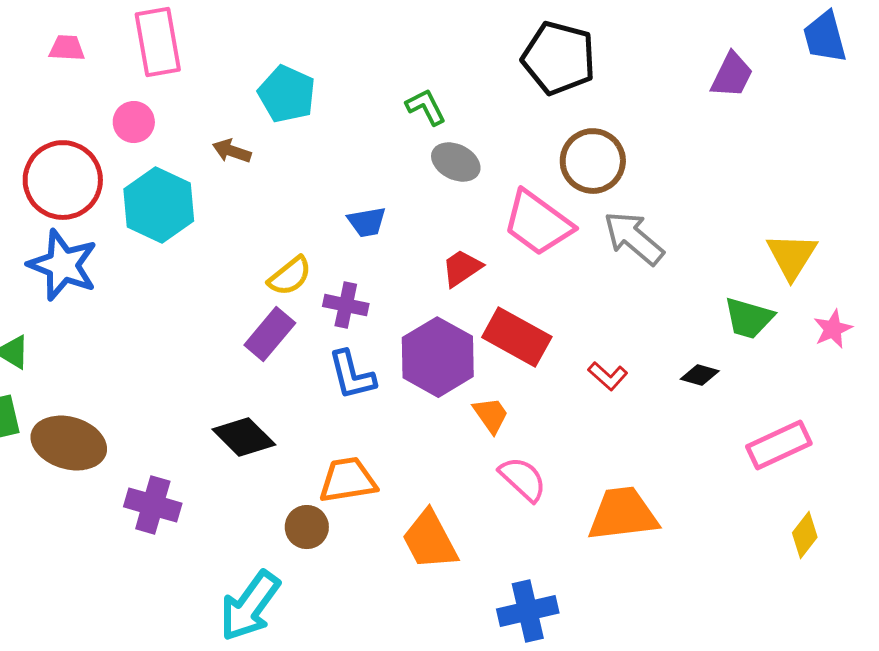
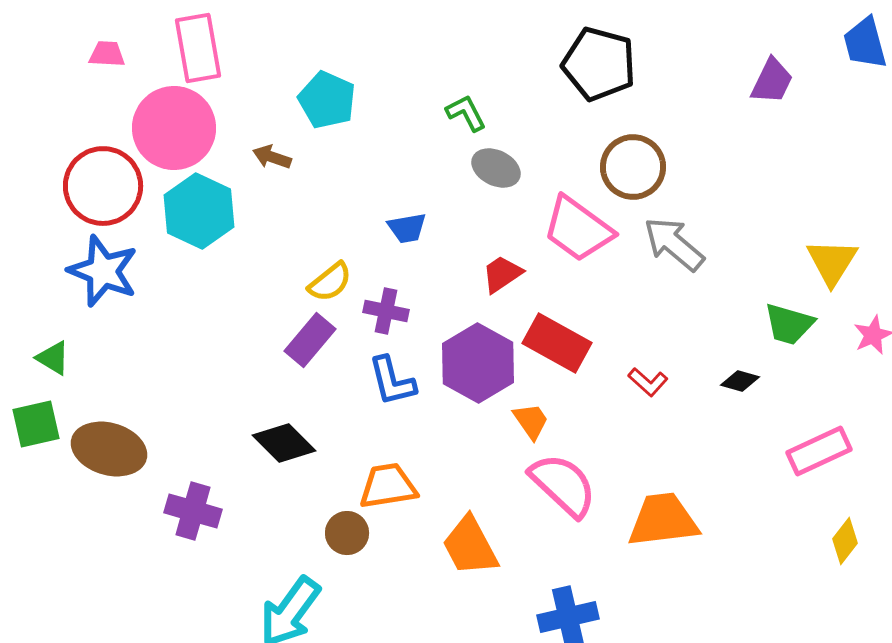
pink circle: (134, 122) -> (174, 128), size x2.0
pink semicircle: (523, 479) -> (563, 485), size x1.4

